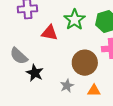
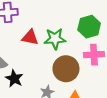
green star: (75, 20) -> (55, 39), moved, turned 30

